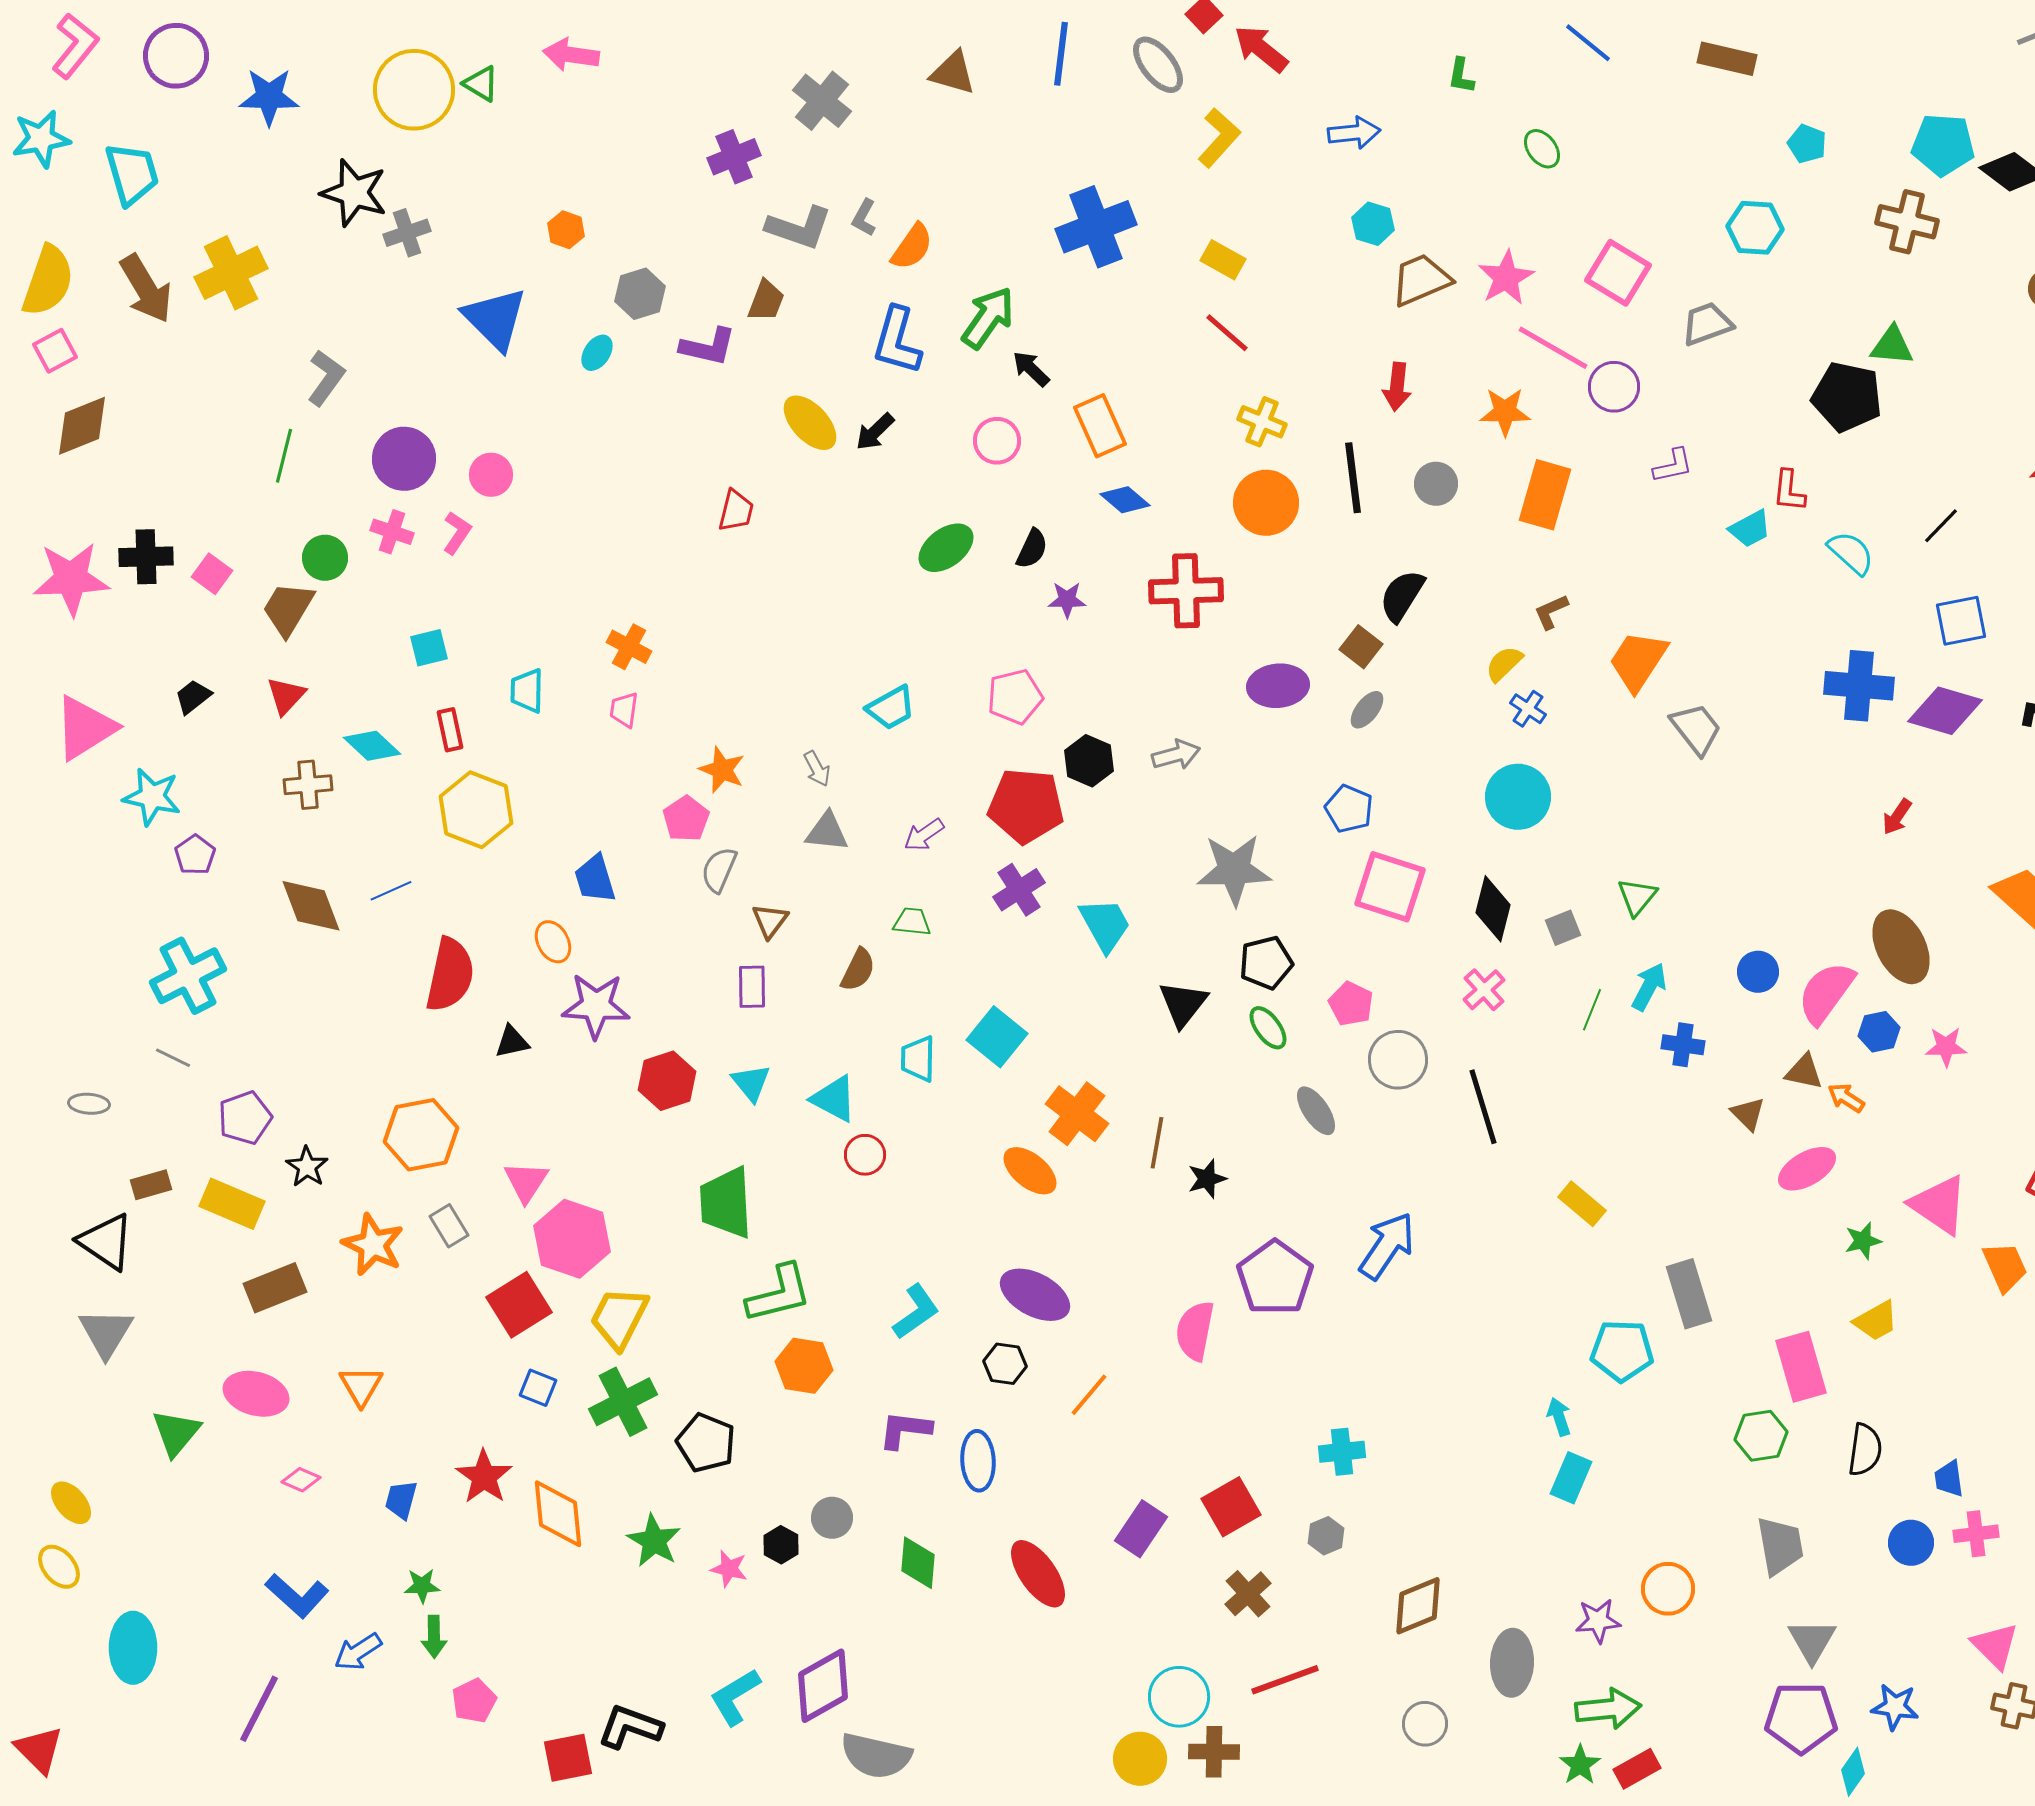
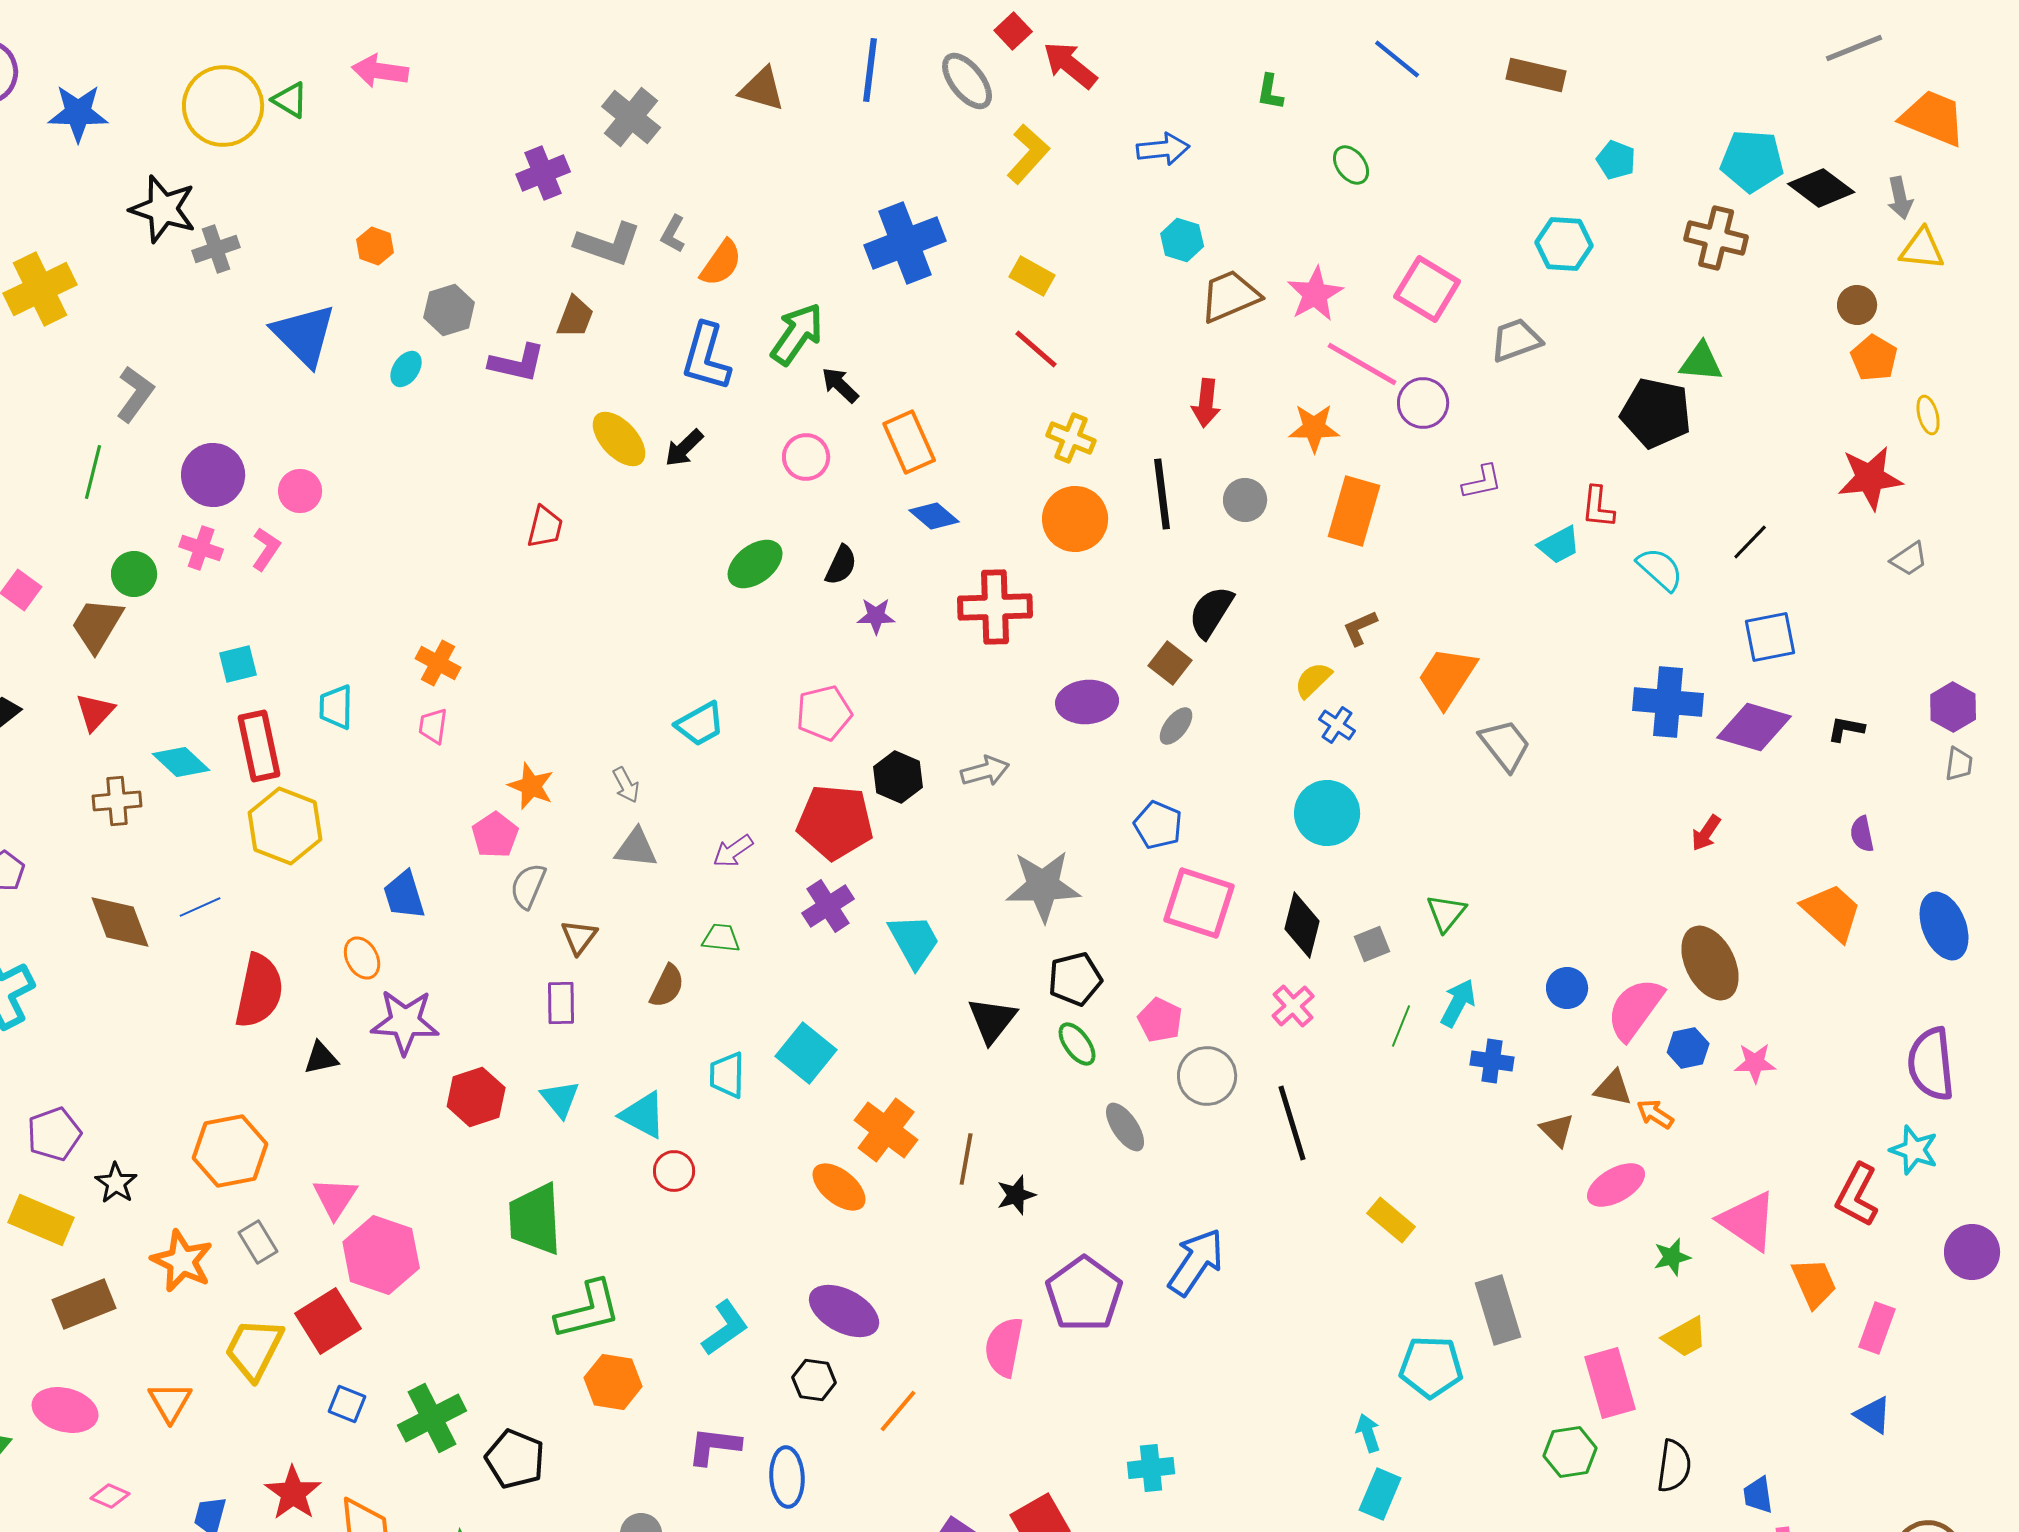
red rectangle: (450, 730) -> (259, 746), size x1.6
yellow trapezoid: (619, 1318) -> (254, 1349), moved

